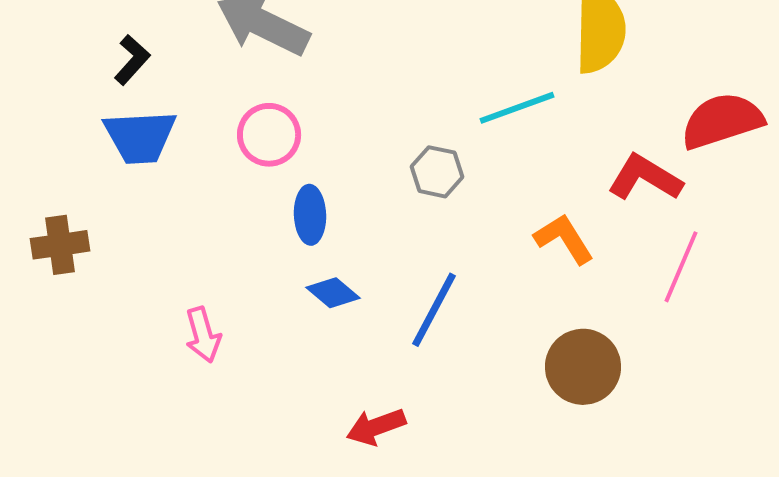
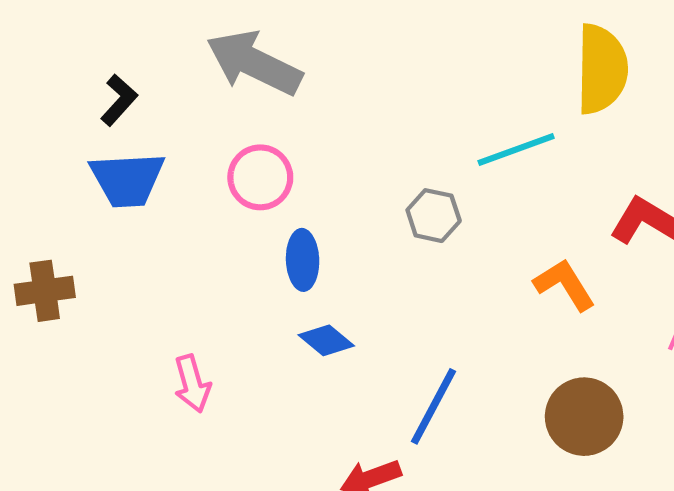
blue line: (434, 310) -> (434, 406), moved

